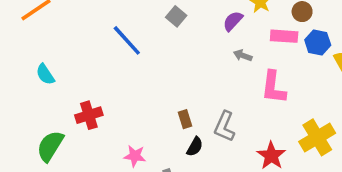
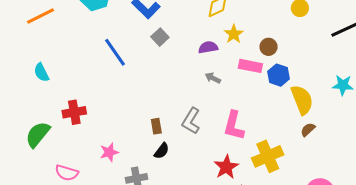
purple semicircle: (233, 21) -> (208, 47), turned 30
pink L-shape: (273, 87) -> (234, 126), moved
gray L-shape: (224, 126) -> (191, 121), moved
pink star: (135, 156) -> (109, 152), turned -30

